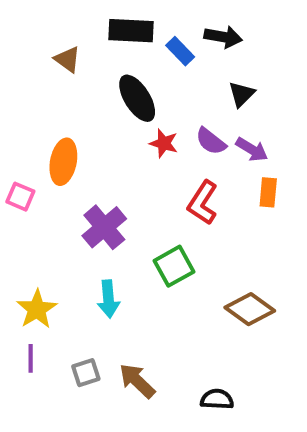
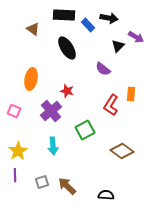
red star: (164, 143) -> (67, 91), moved
purple arrow: (252, 149) -> (136, 37), moved
pink square: (20, 197) -> (14, 111), moved
red L-shape: (203, 203) -> (111, 105), moved

